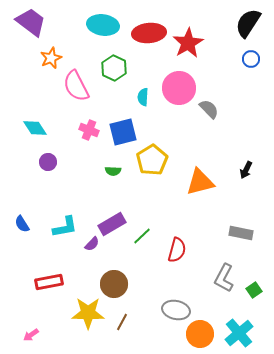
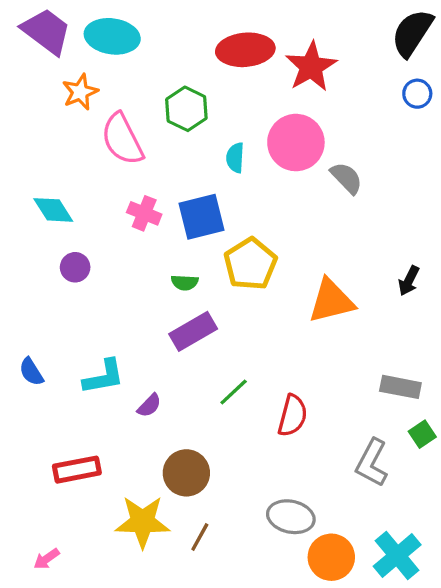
cyan ellipse: (103, 25) -> (112, 36), moved
purple rectangle: (112, 224) -> (193, 331), moved
green square: (254, 290) -> (422, 434), moved

